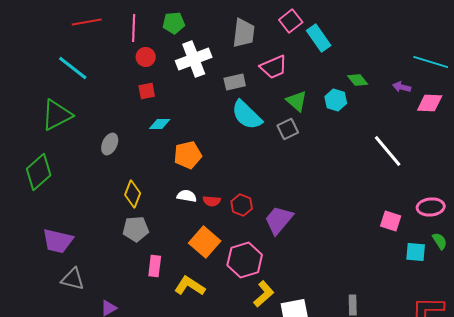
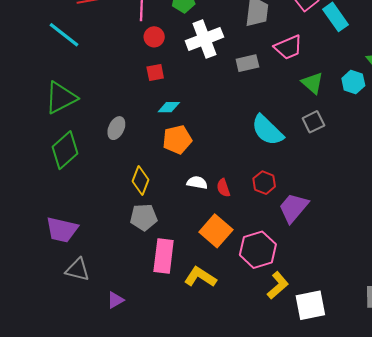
cyan line: (73, 68) -> (64, 35), moved
cyan semicircle: (247, 115) -> (267, 130), moved
gray square: (288, 129) -> (313, 122), moved
orange pentagon: (188, 155) -> (177, 140), moved
green diamond: (39, 172) -> (65, 150), moved
red semicircle: (212, 201) -> (223, 188), turned 66
red hexagon: (242, 205) -> (264, 183), moved
pink rectangle: (155, 266) -> (164, 256), size x1.5

